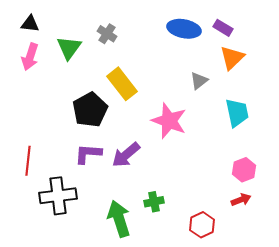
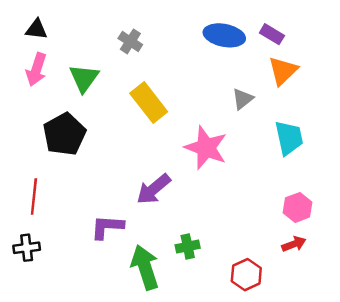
green triangle: (69, 48) -> (84, 78), moved
black pentagon: (90, 110) -> (64, 134), moved
purple L-shape: (88, 154) -> (107, 227), moved
black cross: (58, 196) -> (27, 248), moved, size x0.6

